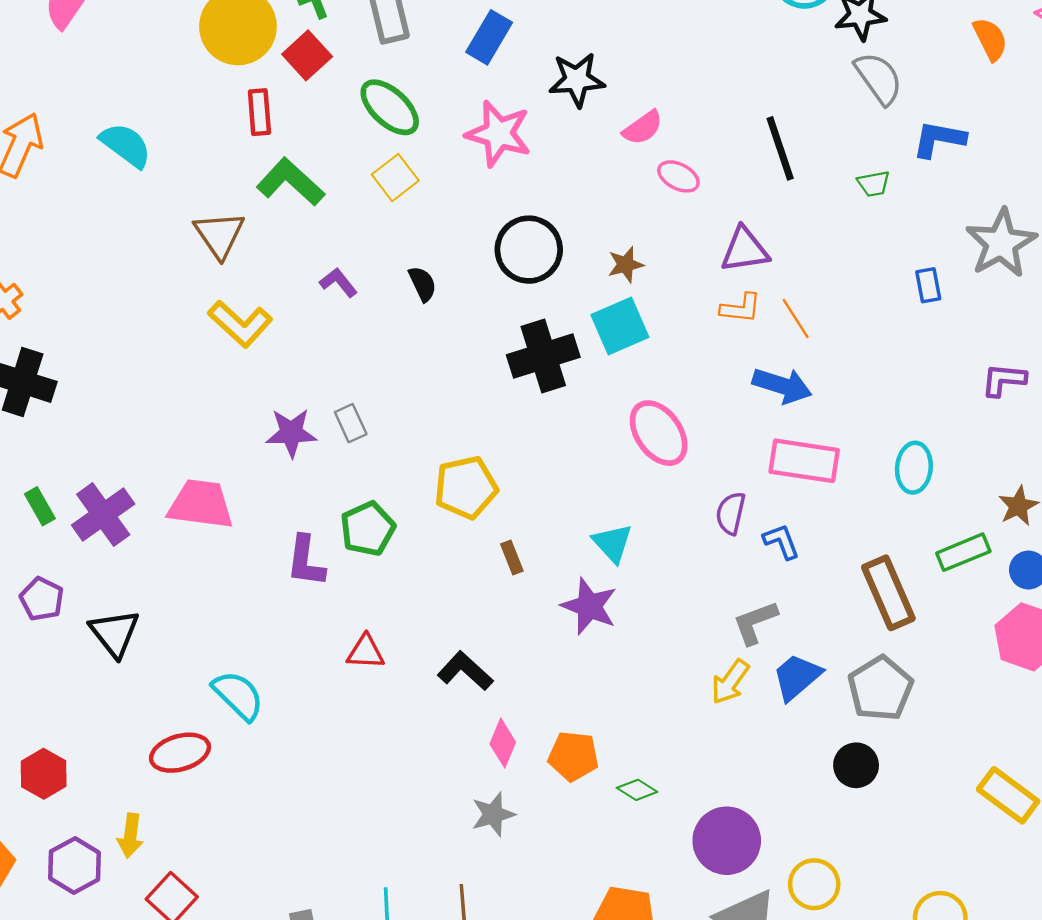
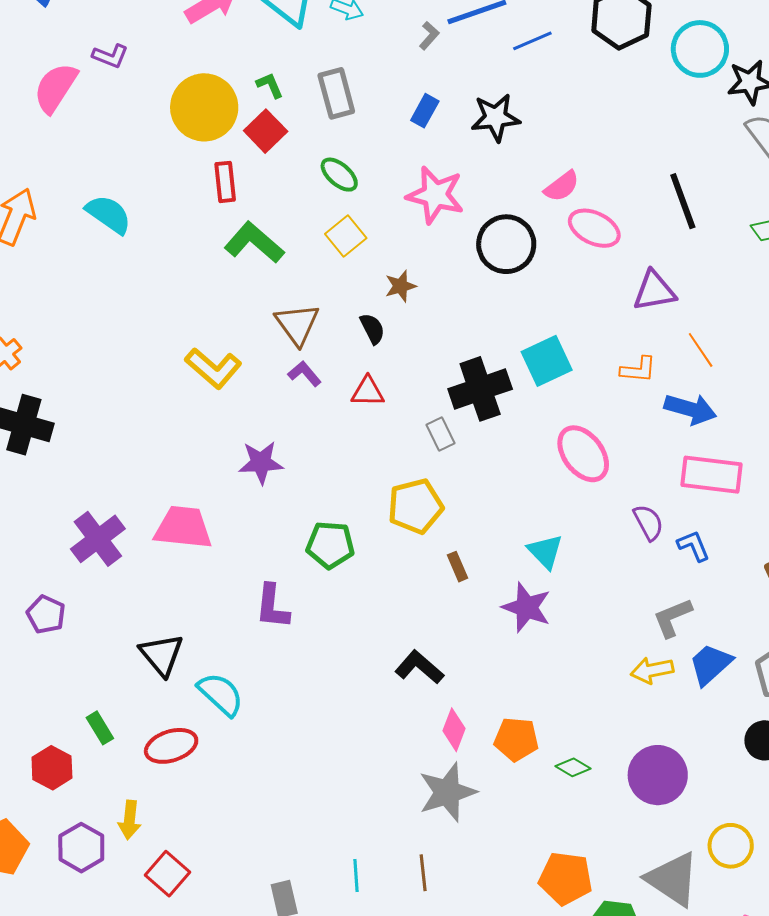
blue rectangle: (489, 37) -> (425, 111), size x0.7
black star: (577, 80) -> (496, 118), moved
green ellipse: (390, 107) -> (339, 175), size x0.7
pink ellipse: (678, 176) -> (594, 228), size x1.4
brown triangle: (219, 235) -> (297, 324), moved
black circle: (529, 250) -> (506, 244), moved
brown star: (626, 265) -> (400, 286), moved
purple L-shape: (338, 282) -> (305, 374), moved
orange L-shape: (741, 308) -> (638, 370), moved
gray rectangle: (351, 423) -> (441, 434), moved
green rectangle: (40, 506) -> (100, 728), moved
purple semicircle: (731, 513) -> (648, 522), turned 141
green pentagon: (368, 529) -> (330, 545), turned 30
purple L-shape: (306, 561) -> (272, 606), moved
black triangle: (115, 633) -> (162, 655), moved
red triangle: (366, 652) -> (368, 392), moved
yellow arrow: (730, 682) -> (652, 670), turned 45
gray star: (493, 814) -> (447, 792), size x1.5
purple circle: (727, 841) -> (658, 775), moved

